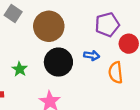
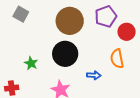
brown circle: (49, 26) -> (70, 21), moved
blue arrow: (92, 55) -> (94, 75), moved

